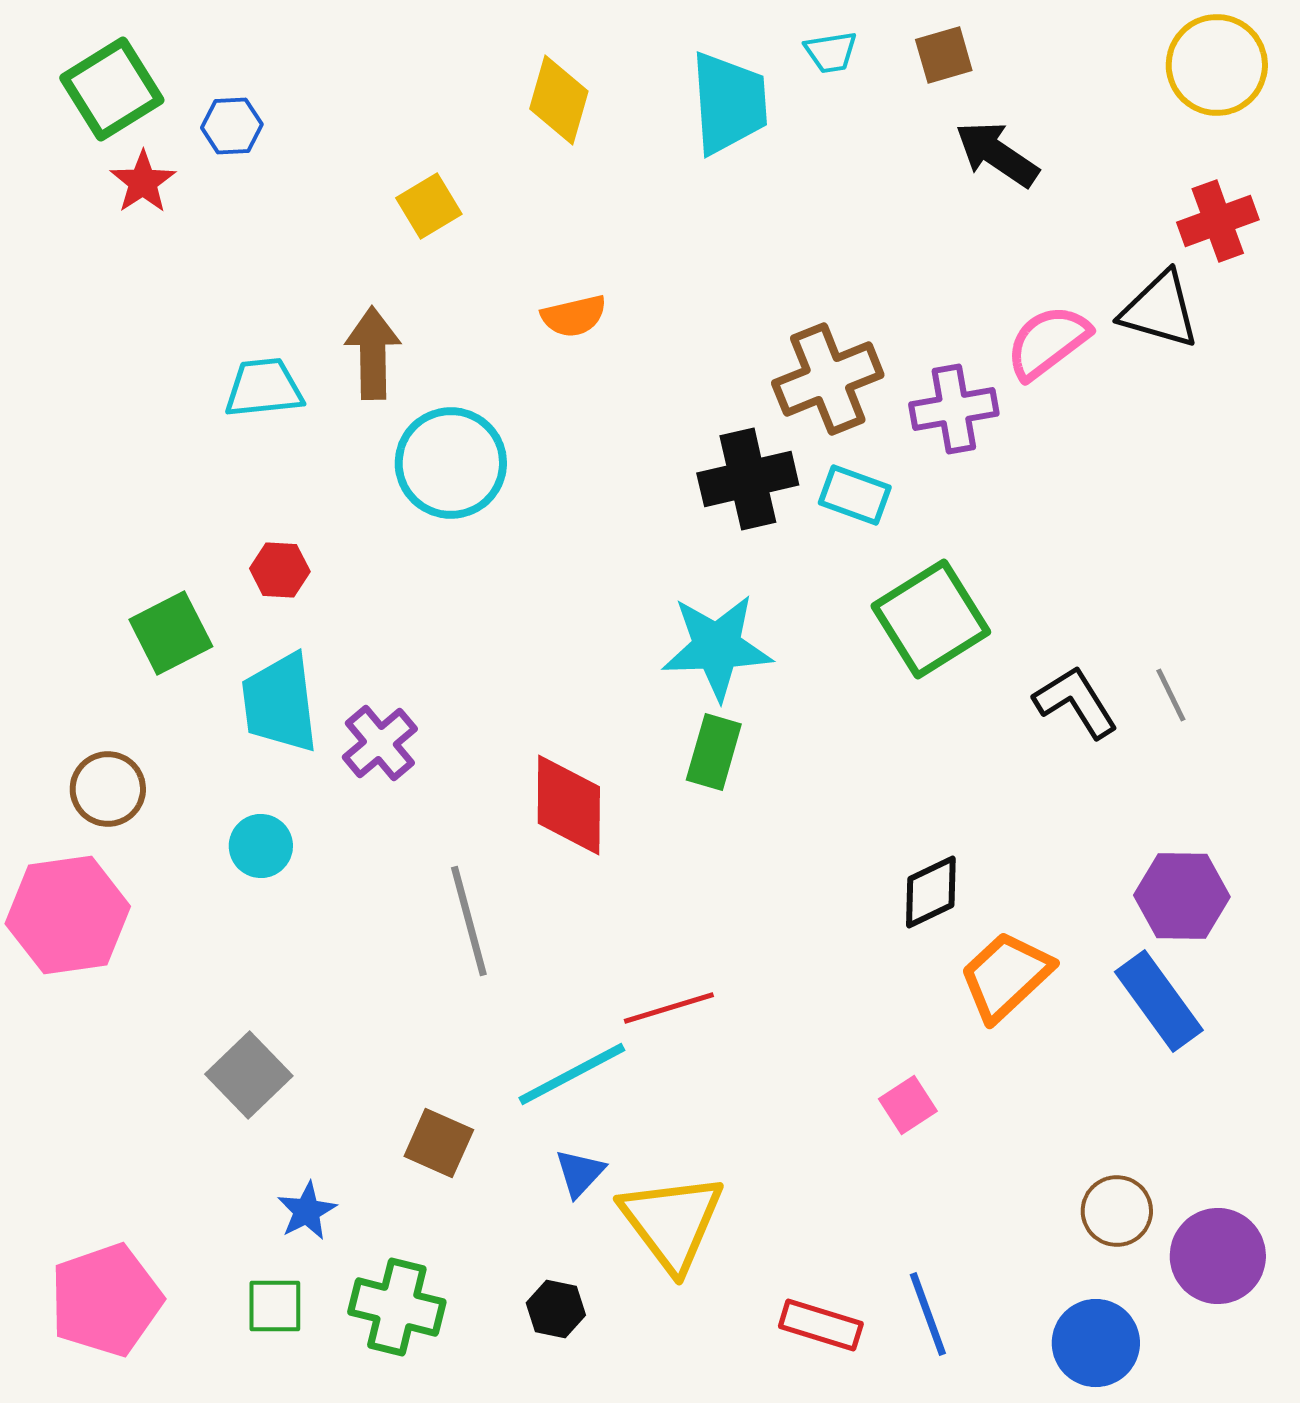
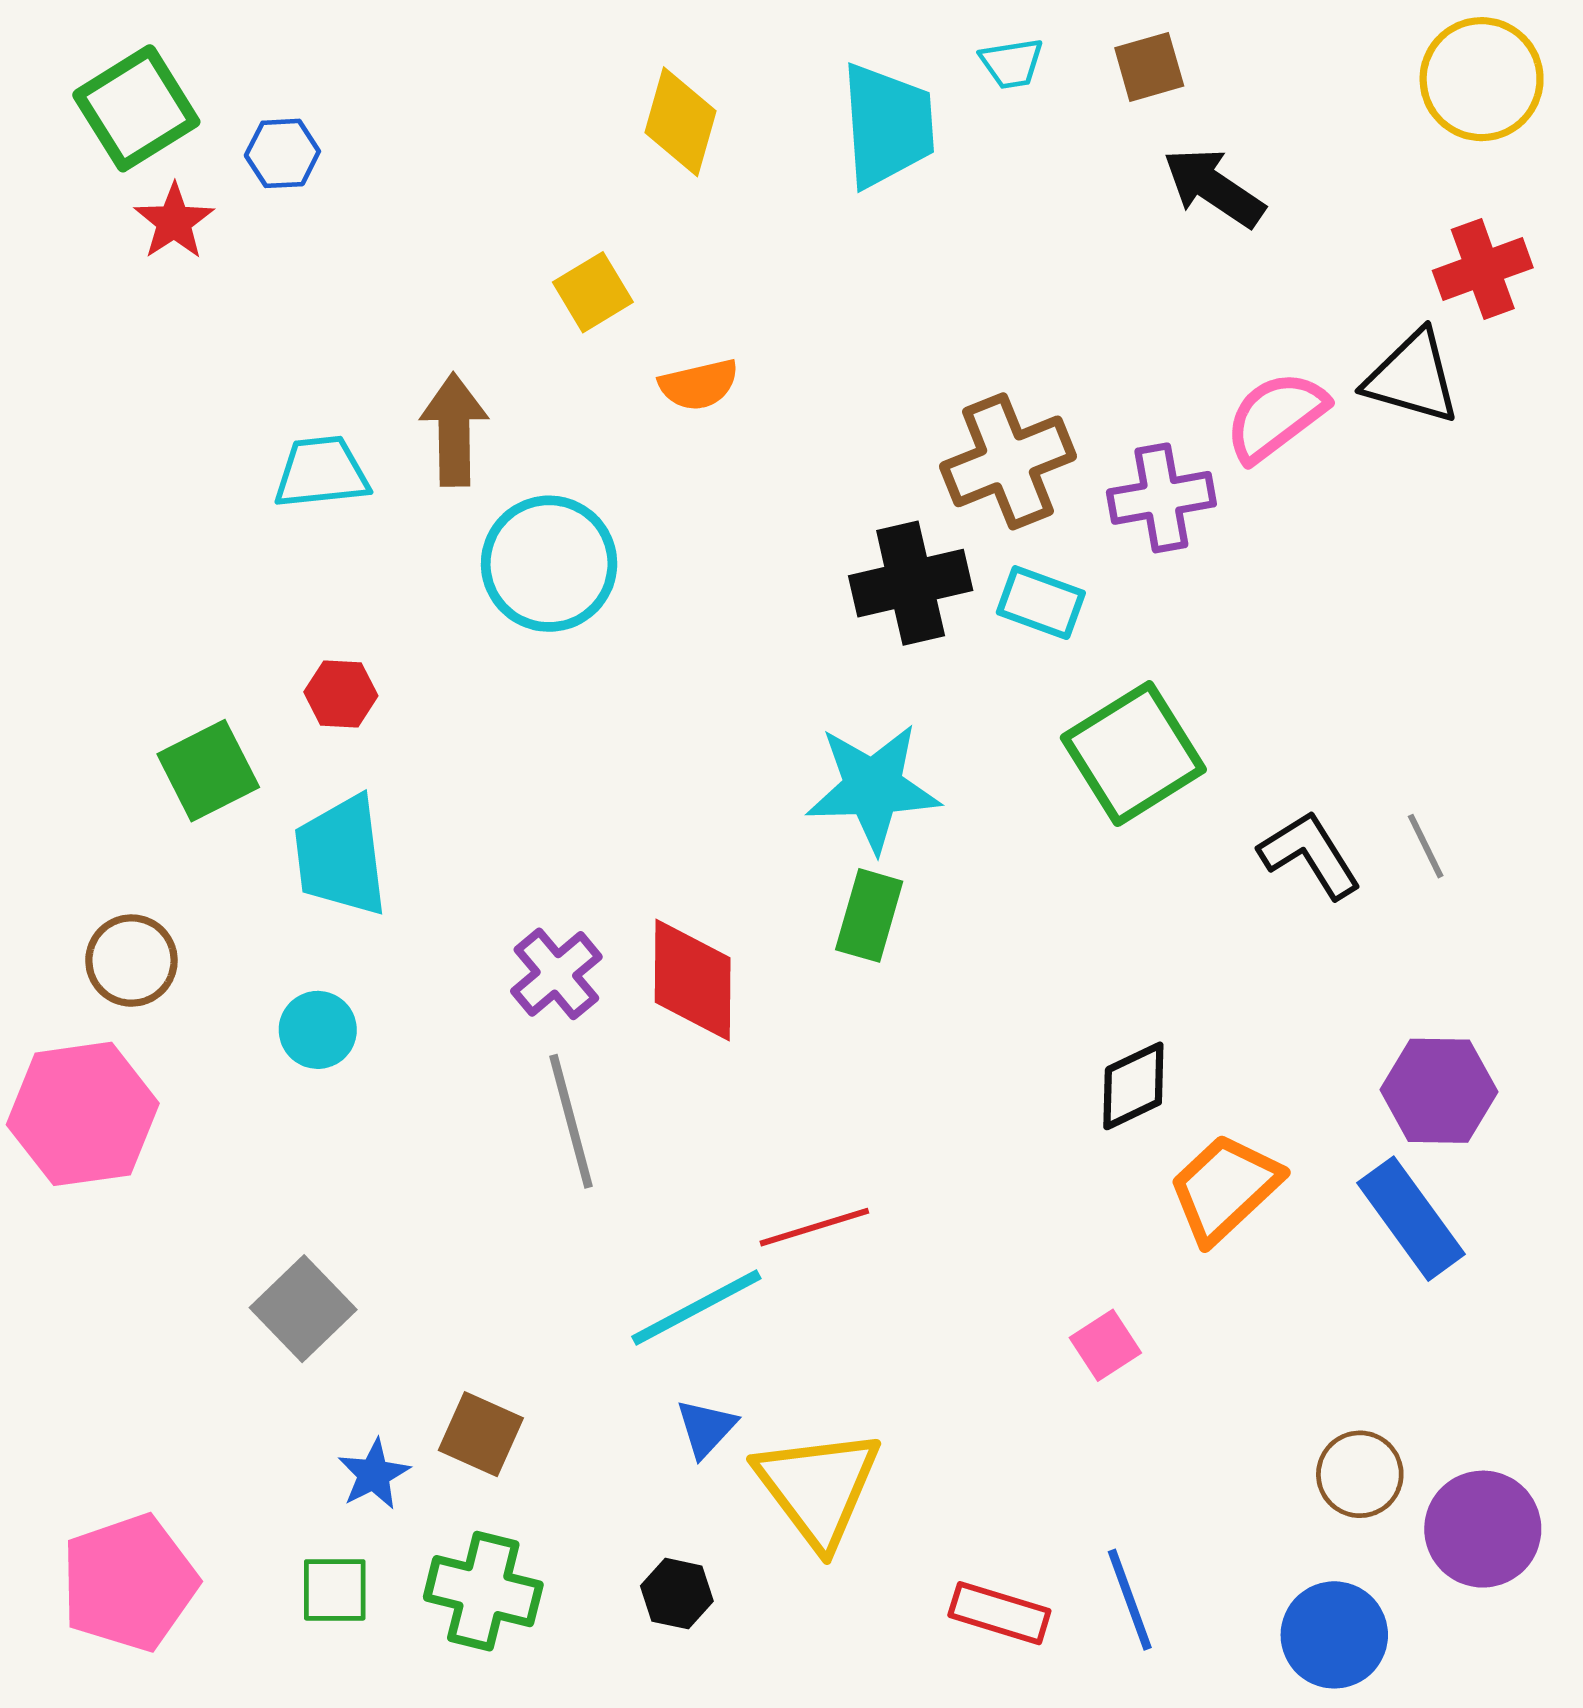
yellow square: (429, 206) -> (593, 292), moved
purple cross: (380, 743) -> (556, 974), moved
brown square: (439, 1143) -> (481, 1434), moved

